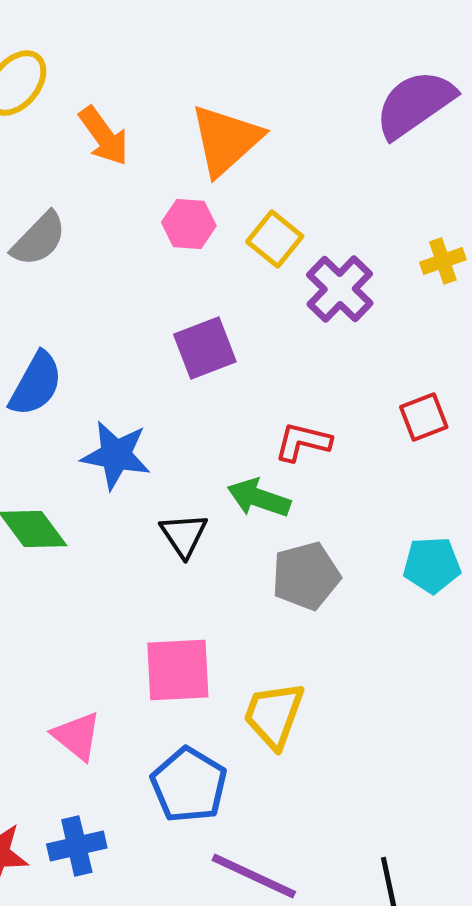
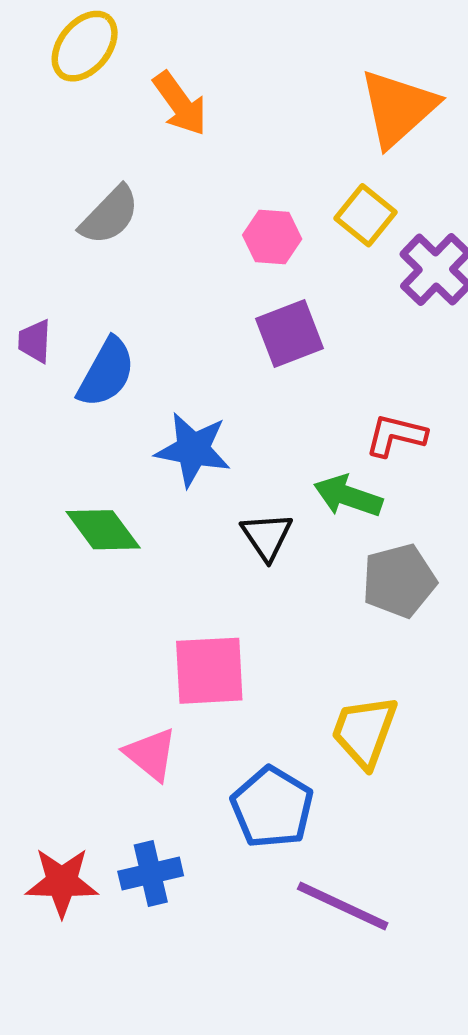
orange triangle: (226, 140) -> (398, 108), moved
pink hexagon: (189, 224) -> (272, 237), moved
pink square: (178, 670) -> (209, 671), moved

